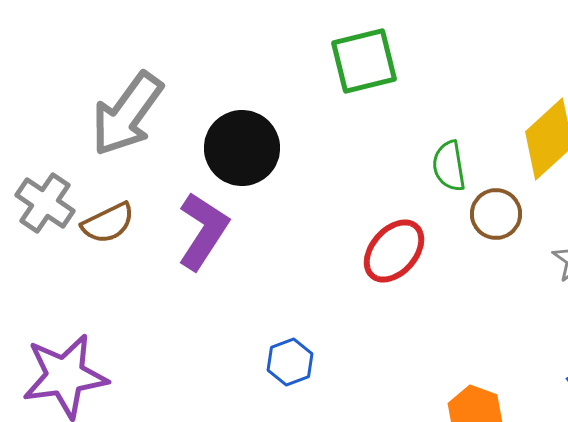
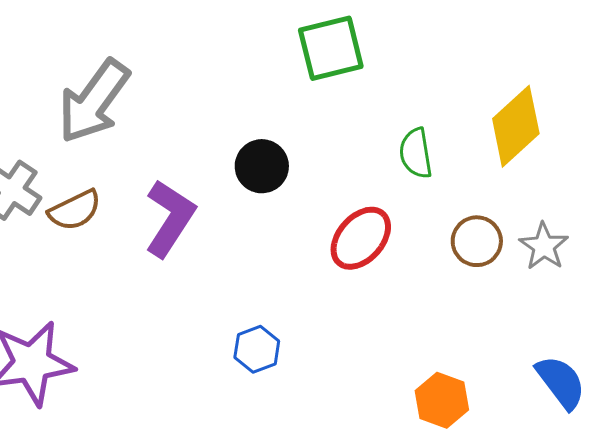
black circle: (242, 148) -> (262, 166), moved, size x0.7
brown circle: (496, 214) -> (477, 241), moved

